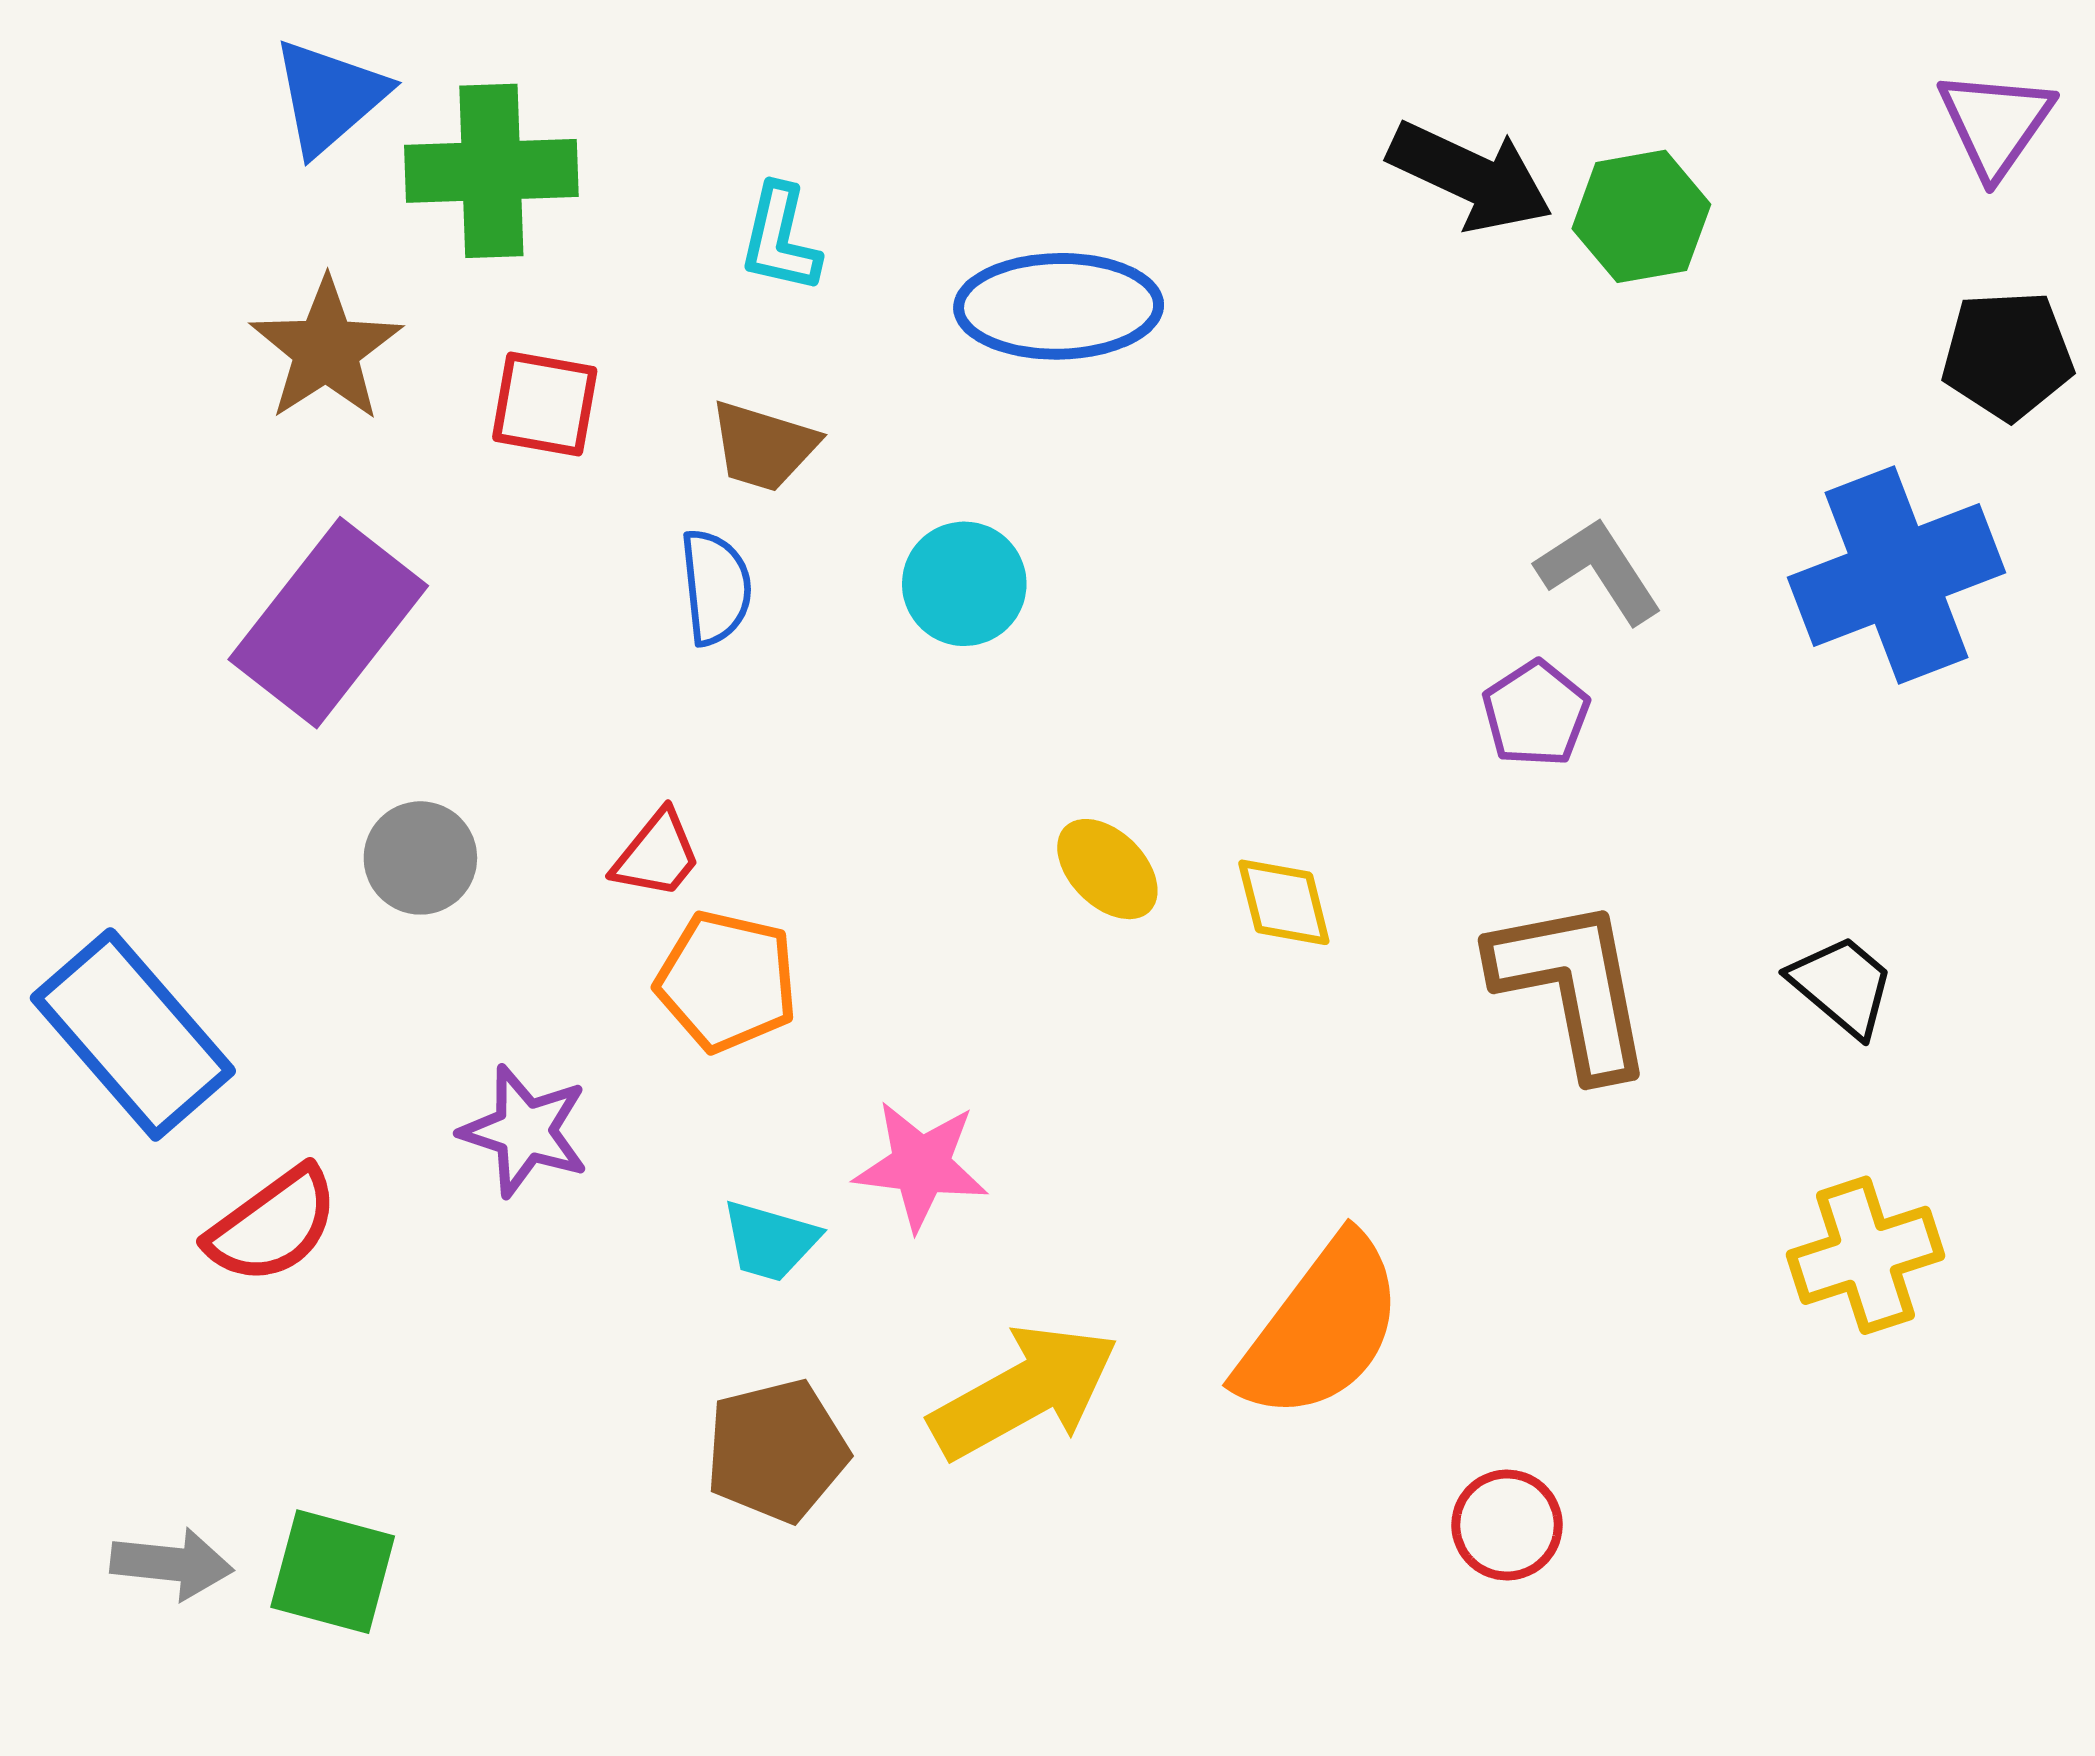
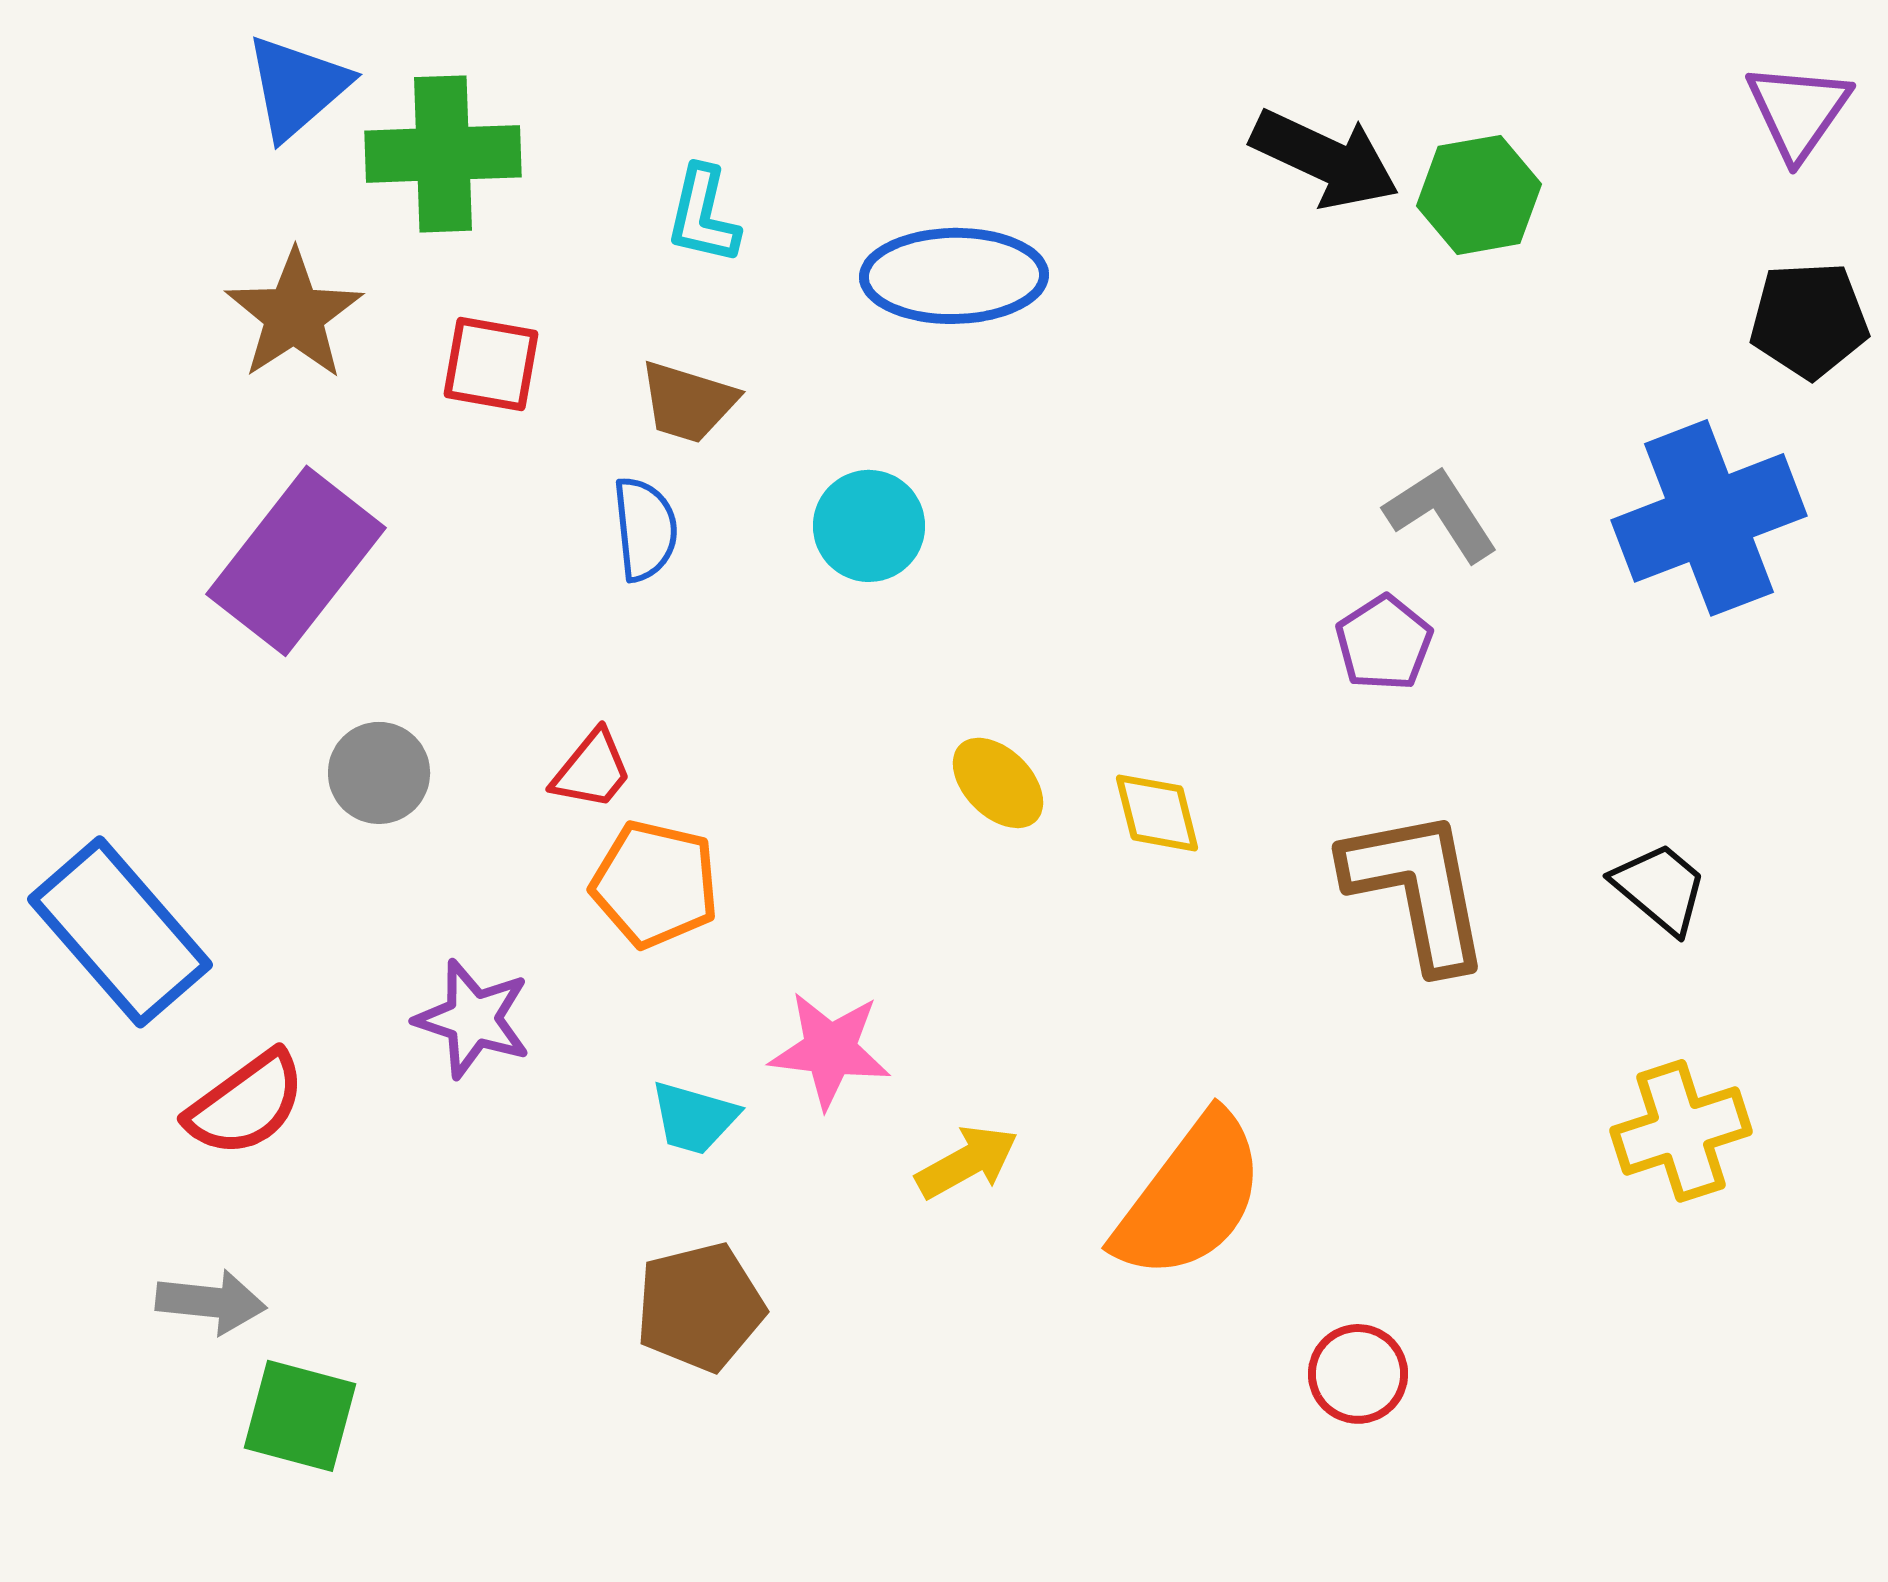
yellow arrow: (1024, 1392) -> (967, 1162), moved, size x0.6
gray arrow: (172, 1564) -> (211, 1302), moved

